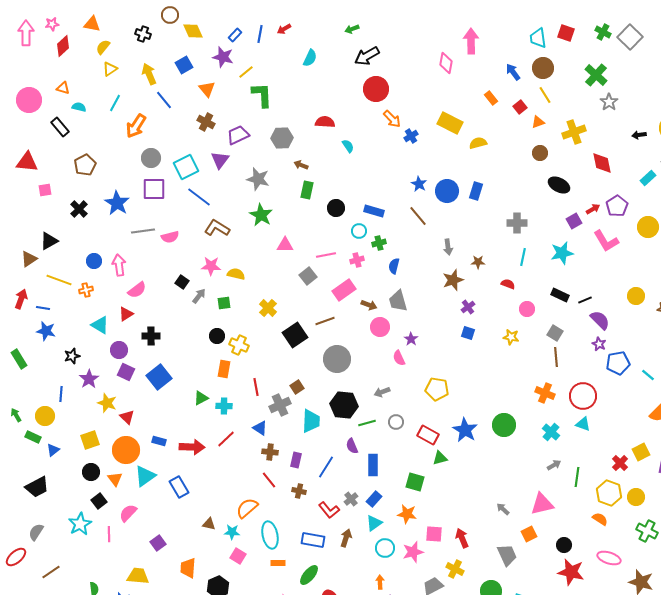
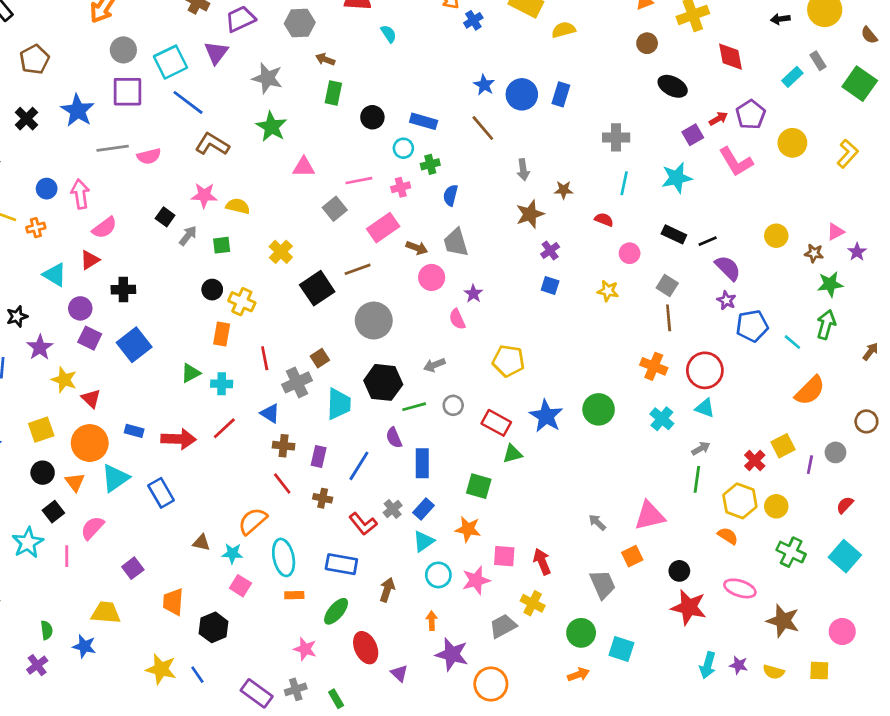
gray arrow: (554, 465) -> (701, 448), moved
brown arrow: (346, 538) -> (387, 590), moved

